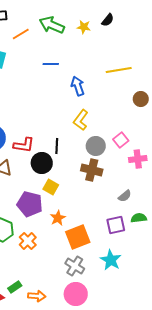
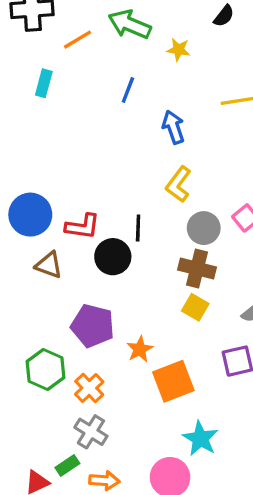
yellow star: (84, 27) -> (178, 50), moved
blue line: (51, 64) -> (128, 90), turned -70
yellow square: (51, 187) -> (195, 307), moved
cyan star: (111, 260) -> (200, 439), moved
gray cross: (75, 266) -> (91, 432), moved

